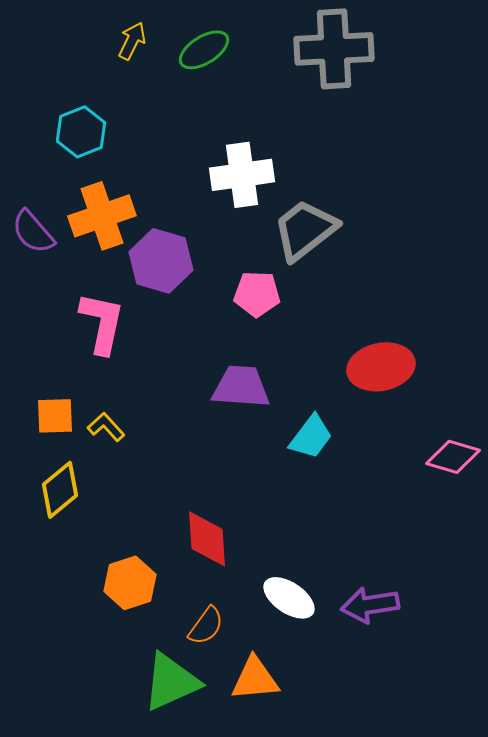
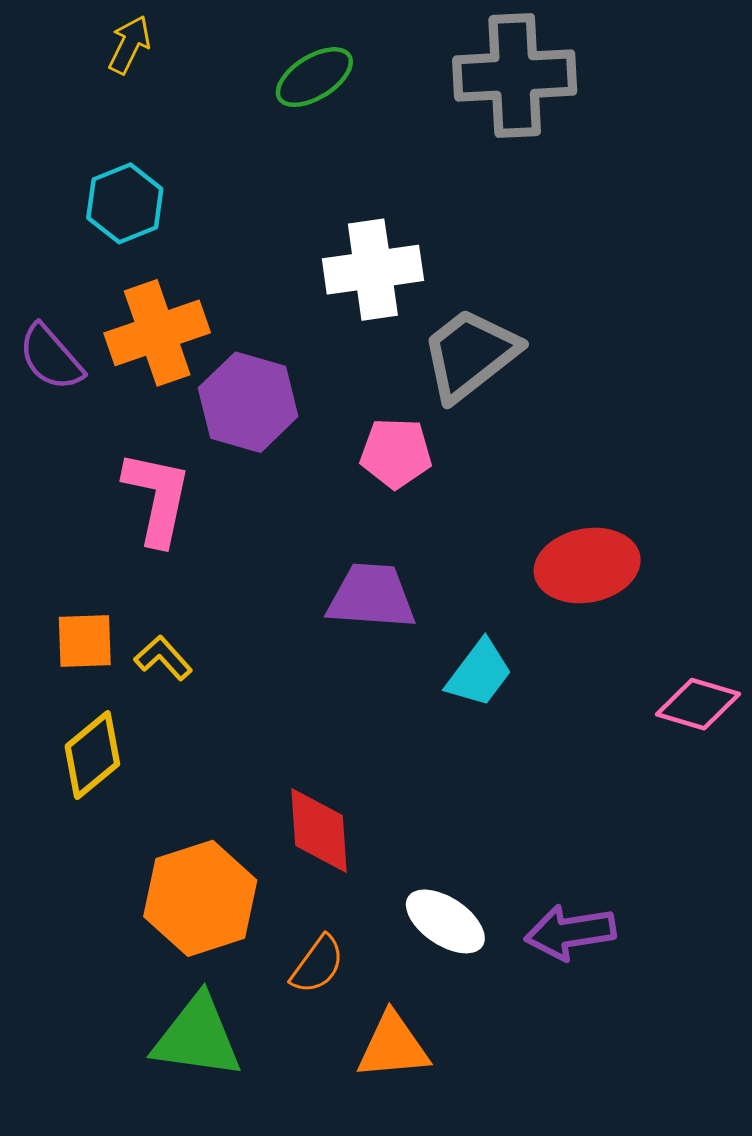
yellow arrow: (132, 41) -> (129, 45), moved
orange hexagon: (130, 583) -> (200, 898), size x1.4
green triangle: (171, 682) -> (197, 1037), moved, turned 32

